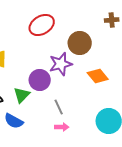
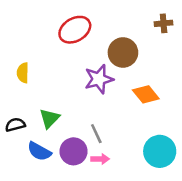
purple circle: (40, 80) -> (74, 151), moved

